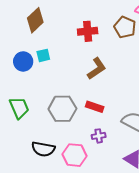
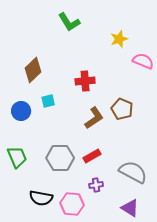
brown pentagon: (125, 27) -> (122, 109), moved
cyan square: (43, 55) -> (48, 101), moved
red rectangle: (95, 107) -> (92, 156), turned -48

